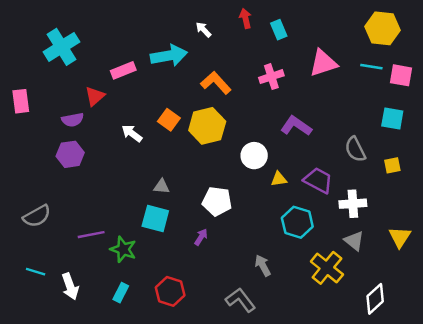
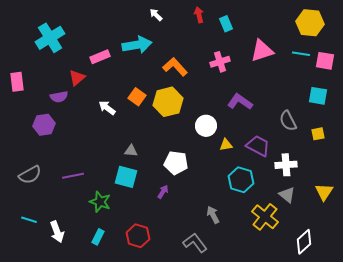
white arrow: (203, 30) -> (156, 15), moved
purple hexagon: (70, 154) -> (44, 125), moved
purple line: (91, 235) -> (73, 176), moved

